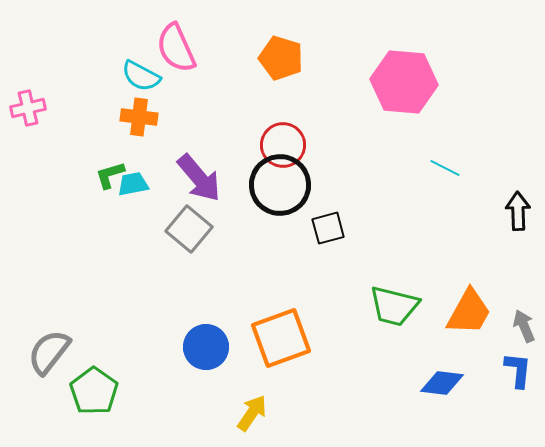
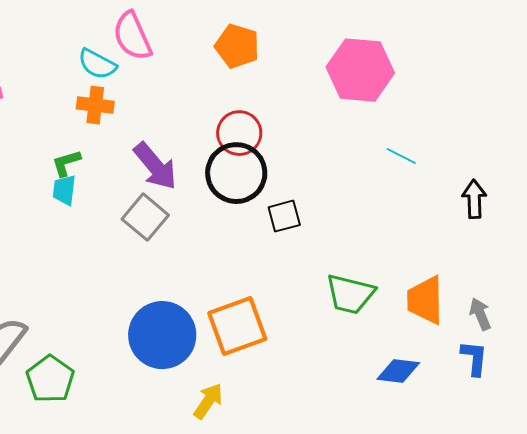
cyan trapezoid: (133, 184) -> (64, 190), moved, turned -72
orange trapezoid: (469, 312) -> (425, 300), turned 150
blue circle: (206, 347) -> (162, 335), size x1.5

